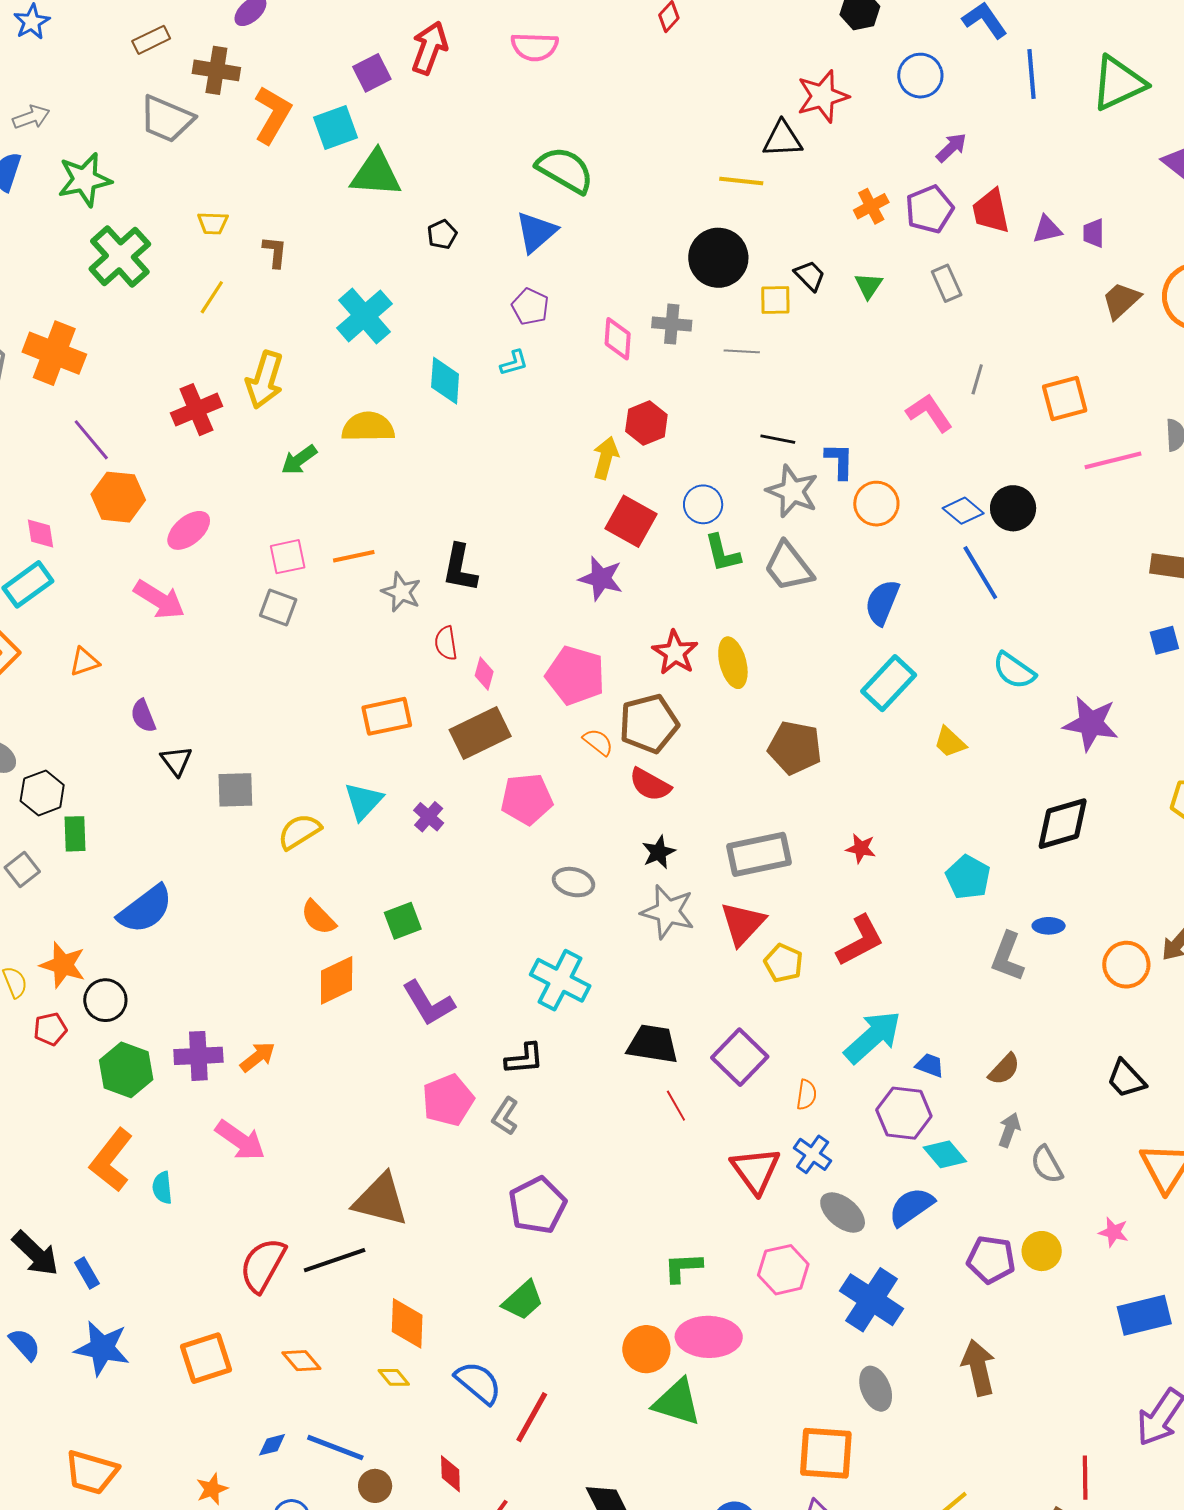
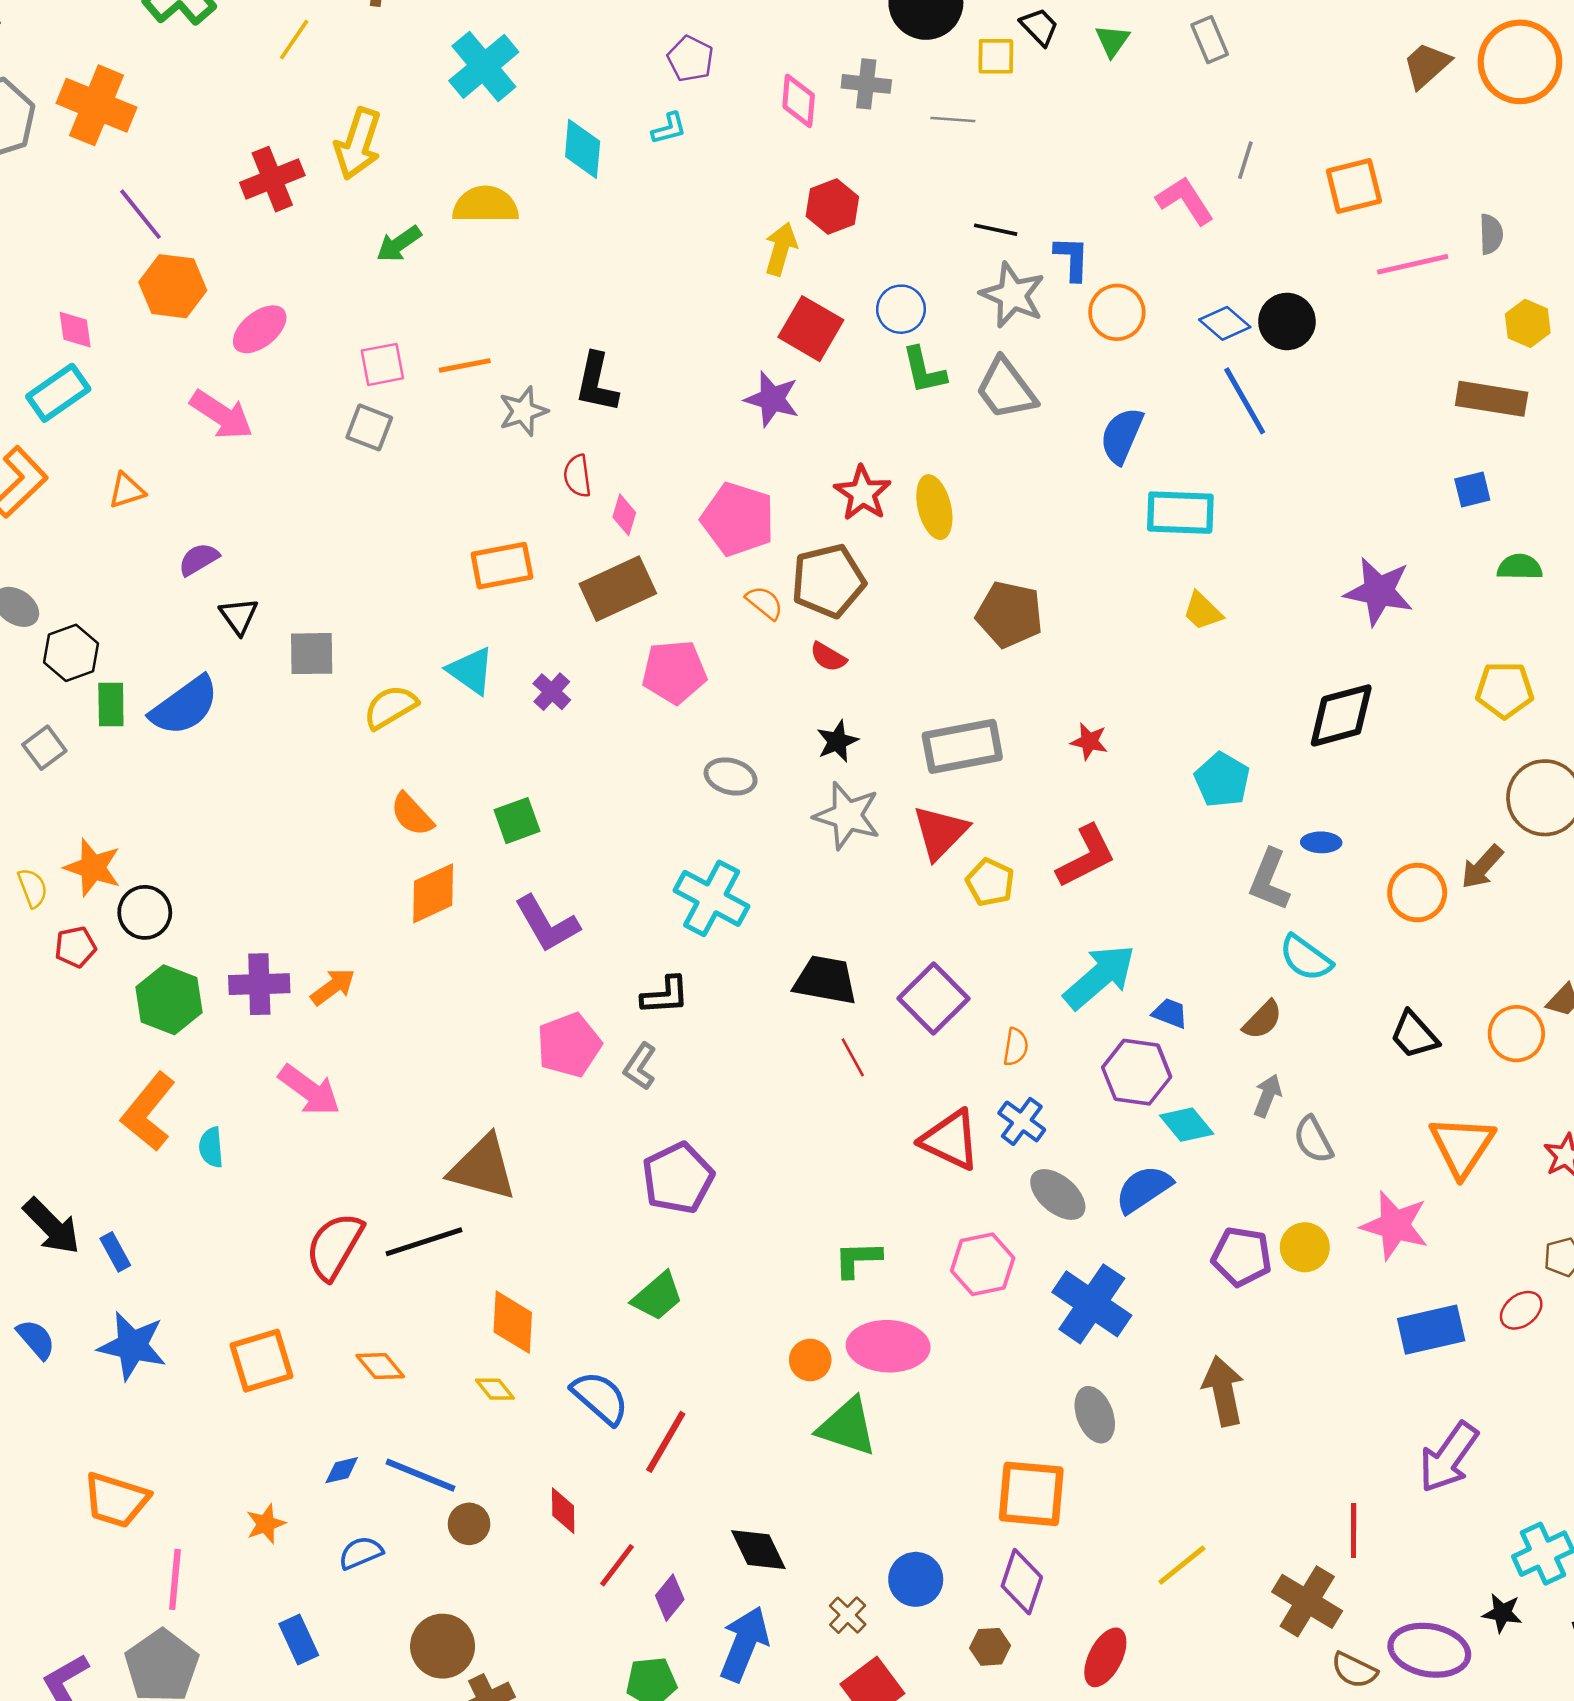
gray star: (401, 592) -> (523, 411), turned 30
cyan semicircle: (1014, 671) -> (1306, 958), moved
cyan rectangle: (889, 683) -> (1180, 513), moved, turned 48
purple semicircle: (143, 716) -> (199, 559), turned 80
red semicircle: (650, 785) -> (828, 657), size x0.7
cyan triangle: (363, 801) -> (471, 671), turned -39
blue semicircle: (145, 909) -> (185, 706), moved
red triangle: (755, 1170) -> (950, 1140), turned -30
pink star: (1114, 1232) -> (1395, 1225), size x1.8
orange circle: (646, 1349) -> (810, 1360), size x0.7

